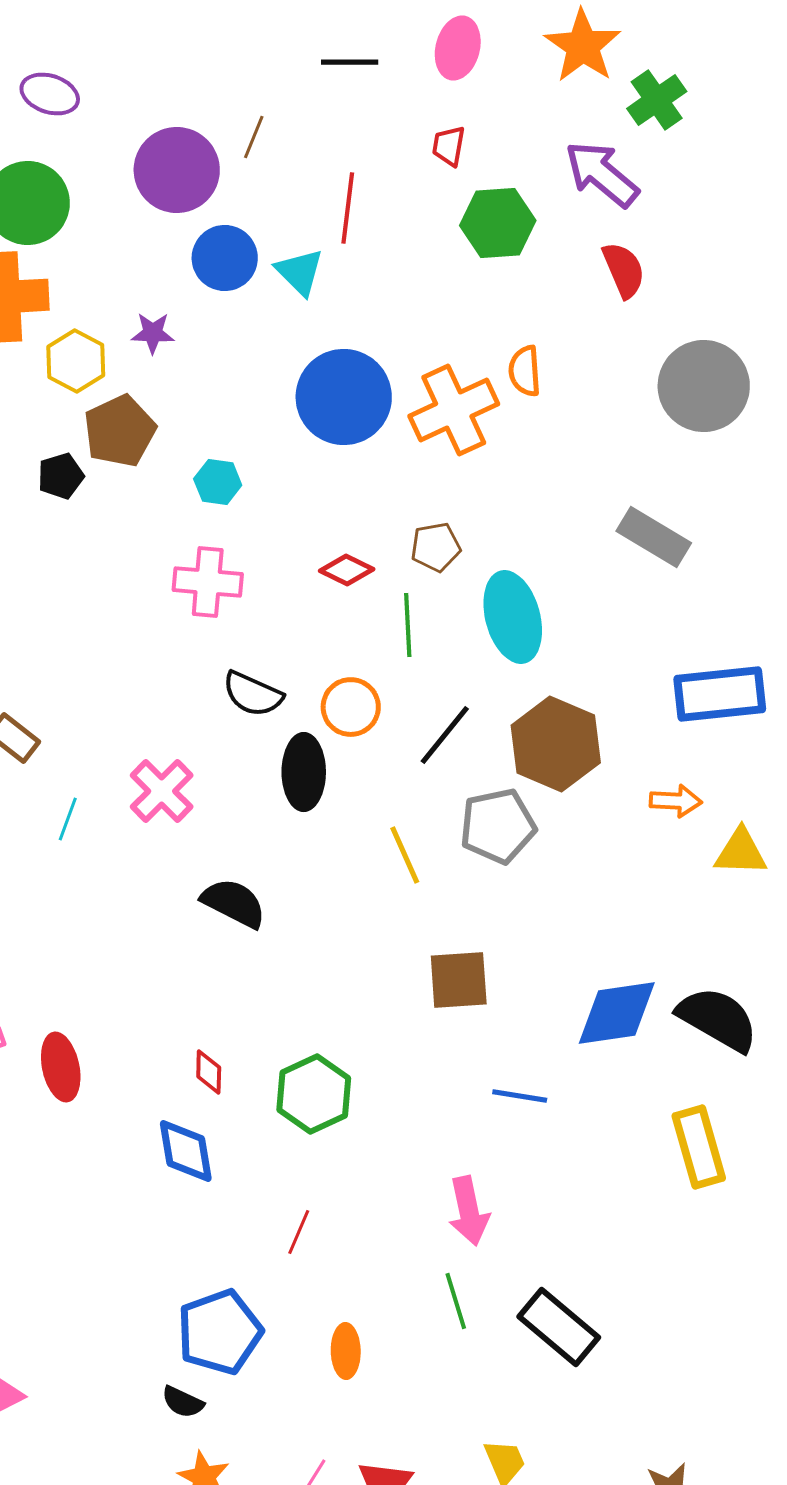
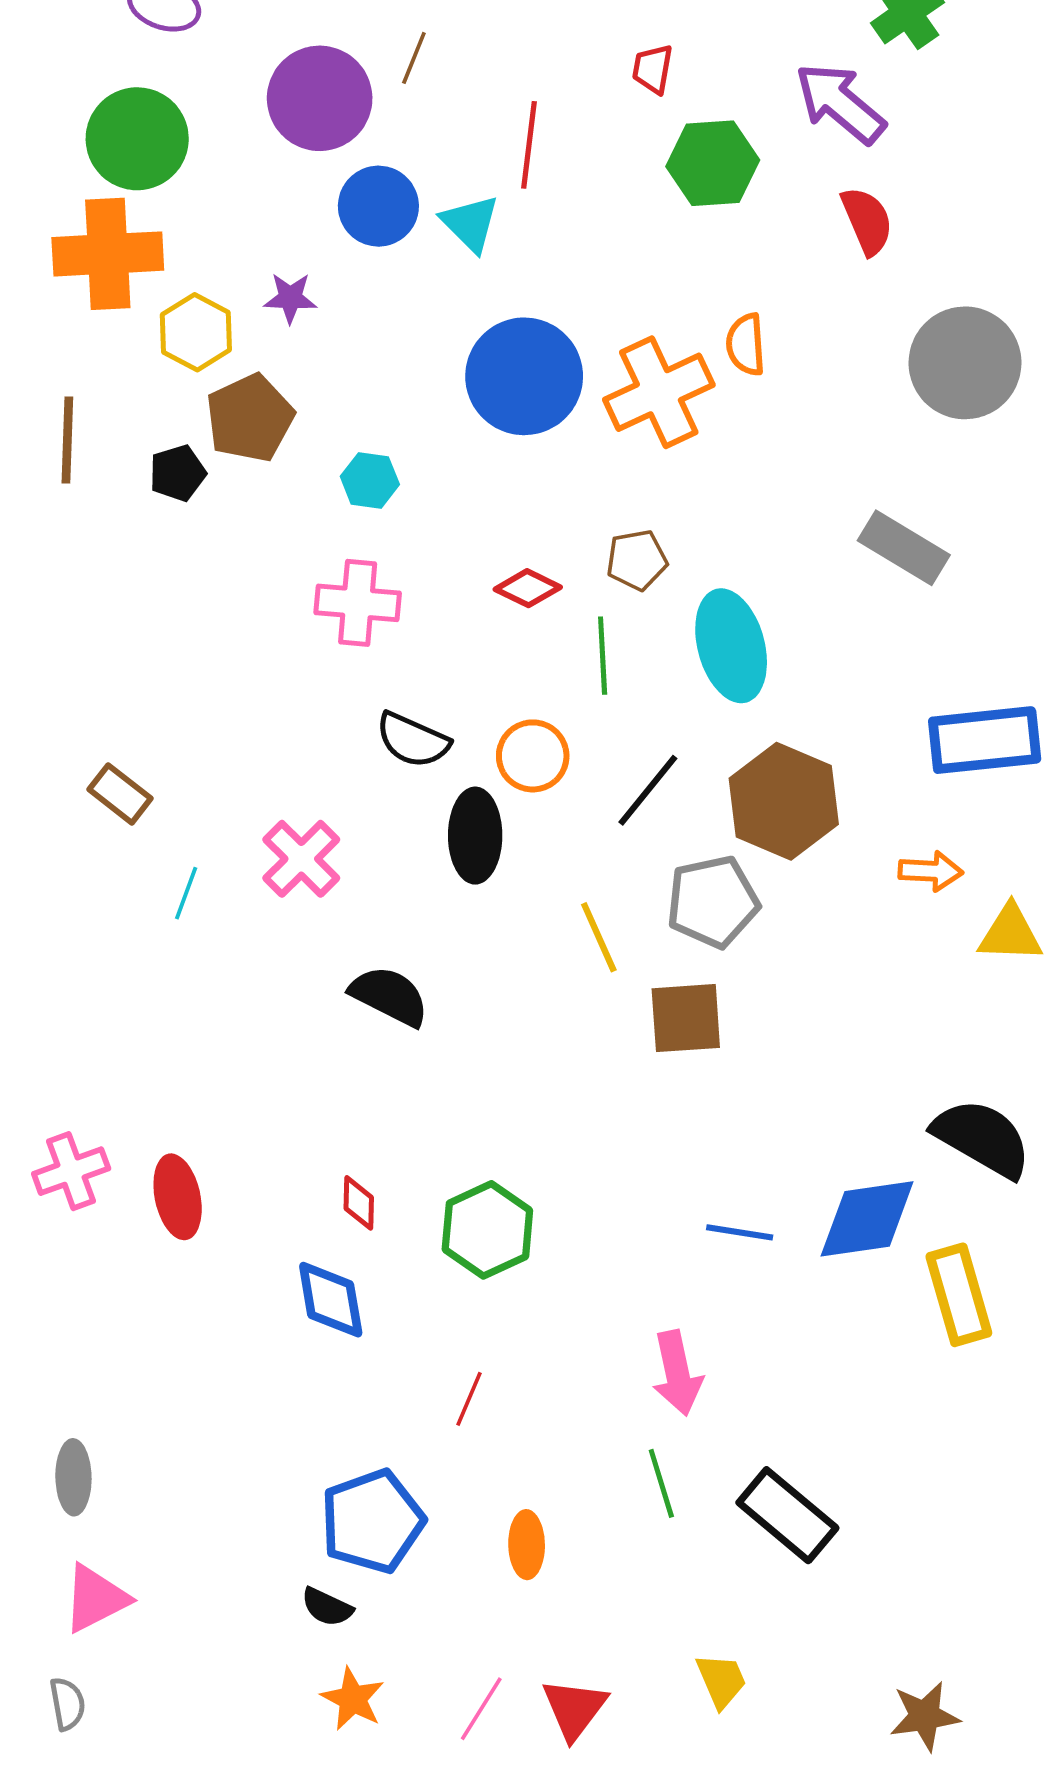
brown square: (459, 980) -> (686, 1018), moved
blue diamond: (617, 1013) -> (867, 1219), moved

